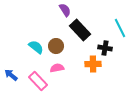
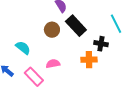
brown circle: (56, 46) -> (52, 30), moved
cyan semicircle: (36, 47) -> (23, 48), moved

